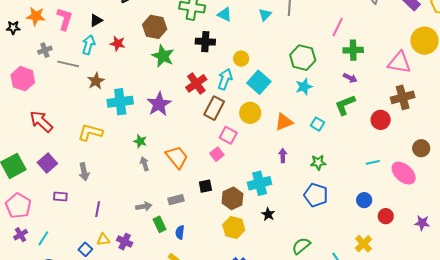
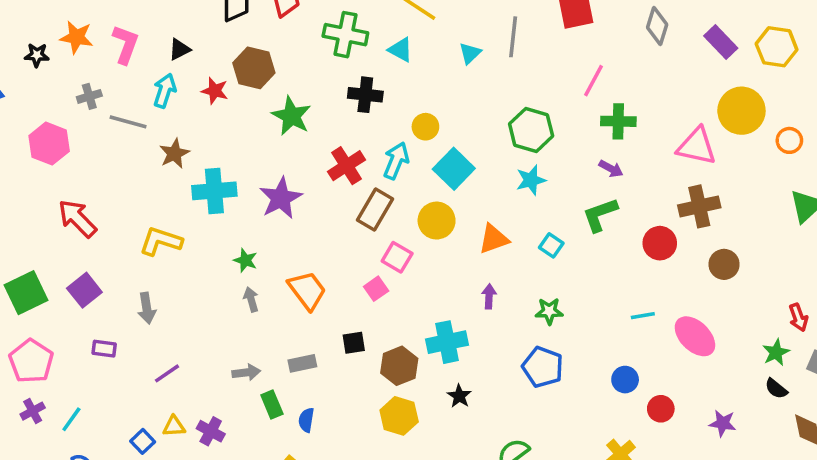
brown hexagon: (155, 27) -> (254, 68), moved
brown circle: (421, 148) -> (724, 264), moved
purple line: (98, 209) -> (167, 373), turned 42

